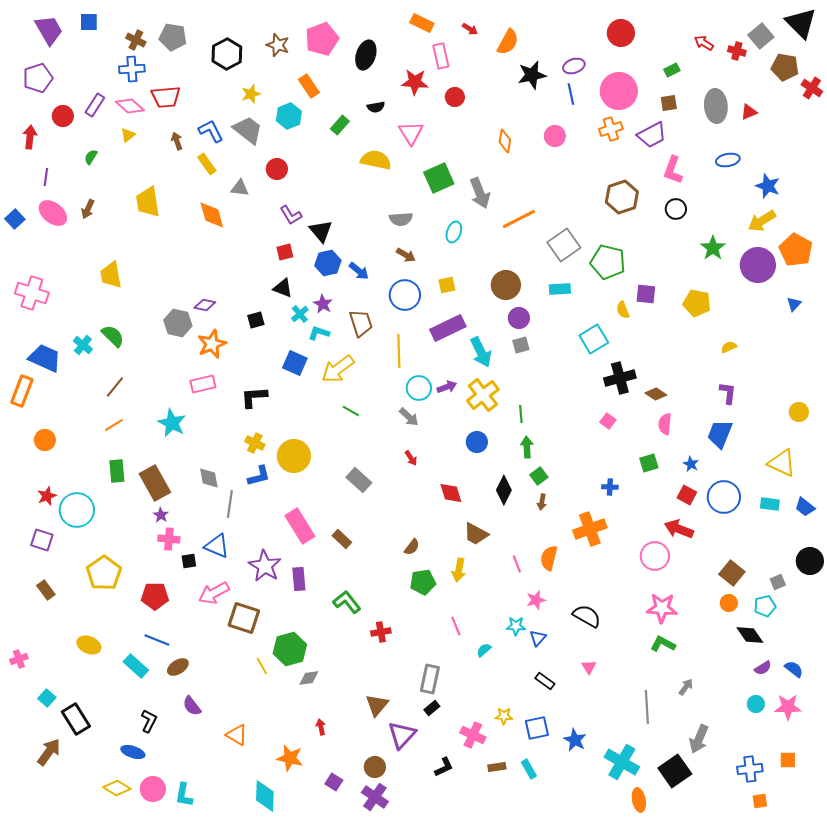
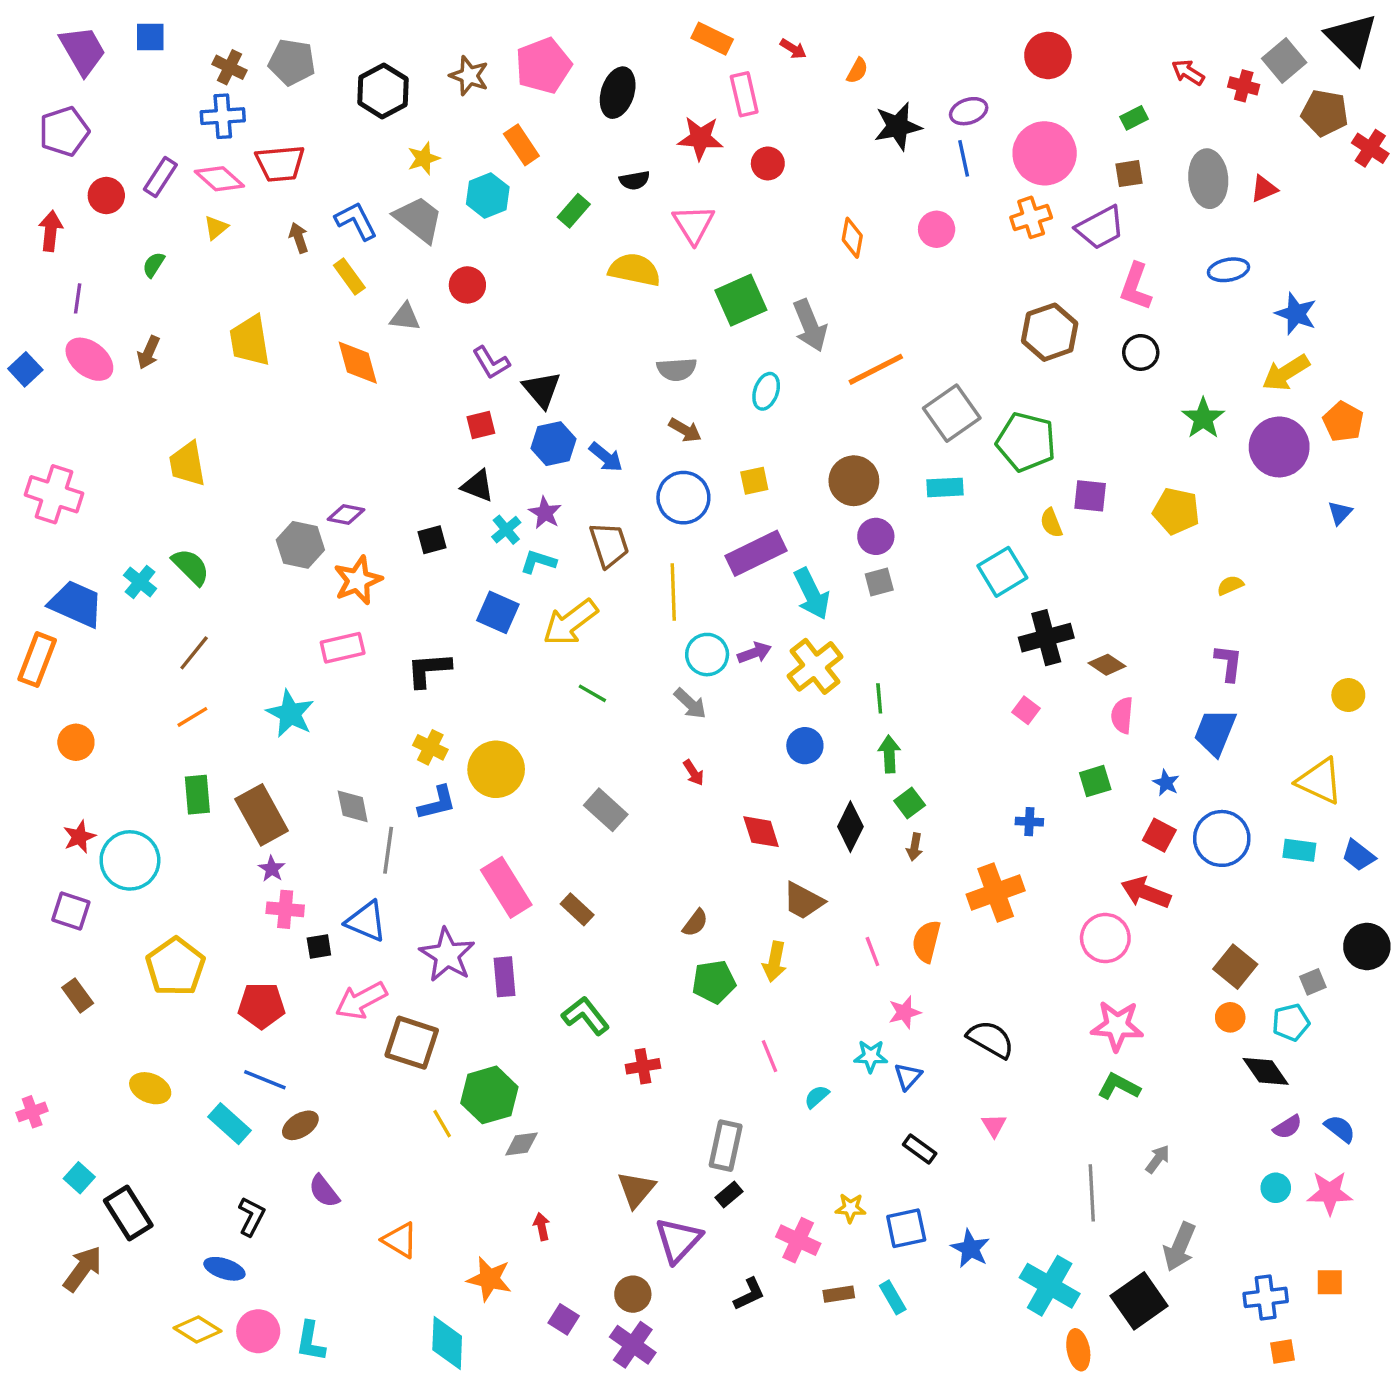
orange semicircle: (508, 42) -> (857, 71), size x0.6
orange pentagon: (796, 250) -> (1343, 422), size x0.7

